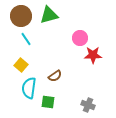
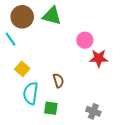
green triangle: (49, 15) -> (52, 16), turned 30
cyan line: (26, 39) -> (10, 39), moved
brown semicircle: (55, 76) -> (58, 81), turned -72

